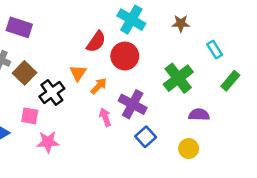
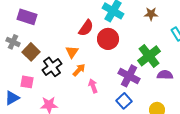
orange arrow: (99, 86) -> (79, 70), moved
purple cross: (133, 104) -> (129, 76), moved
purple semicircle: (199, 115) -> (165, 75), moved
pink square: (30, 116) -> (27, 82), moved

